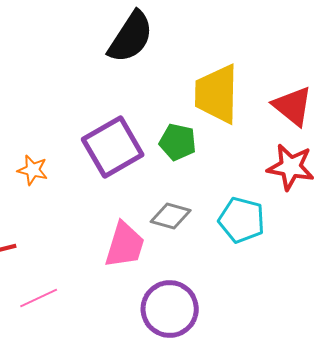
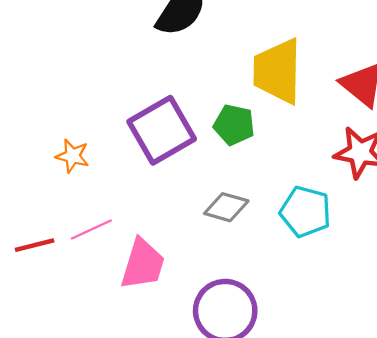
pink trapezoid: (125, 245) -> (143, 264), moved
pink line: (39, 298) -> (91, 229), moved

